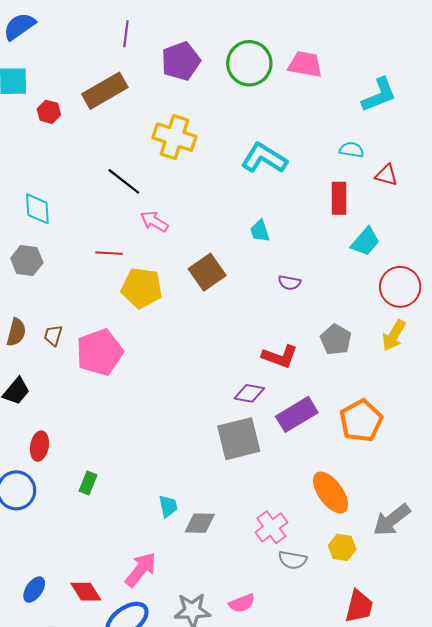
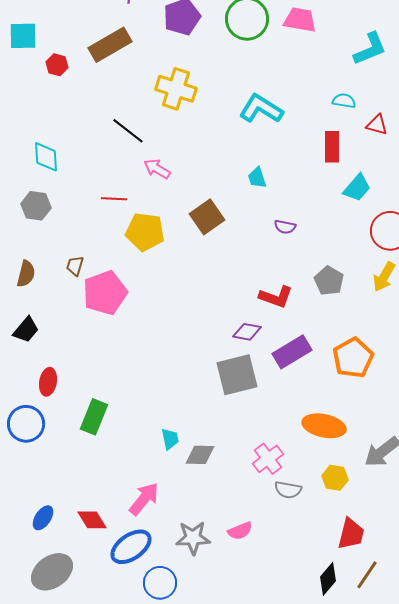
brown trapezoid: (53, 335) -> (75, 266), moved
green rectangle: (88, 483) -> (94, 417), size x1.6
orange ellipse: (331, 492) -> (324, 426), turned -42

